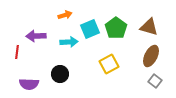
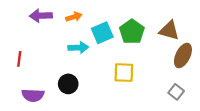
purple arrow: (36, 36) -> (41, 16), moved
brown ellipse: (151, 56) -> (183, 56), moved
yellow square: (109, 64) -> (124, 73), turned 30

